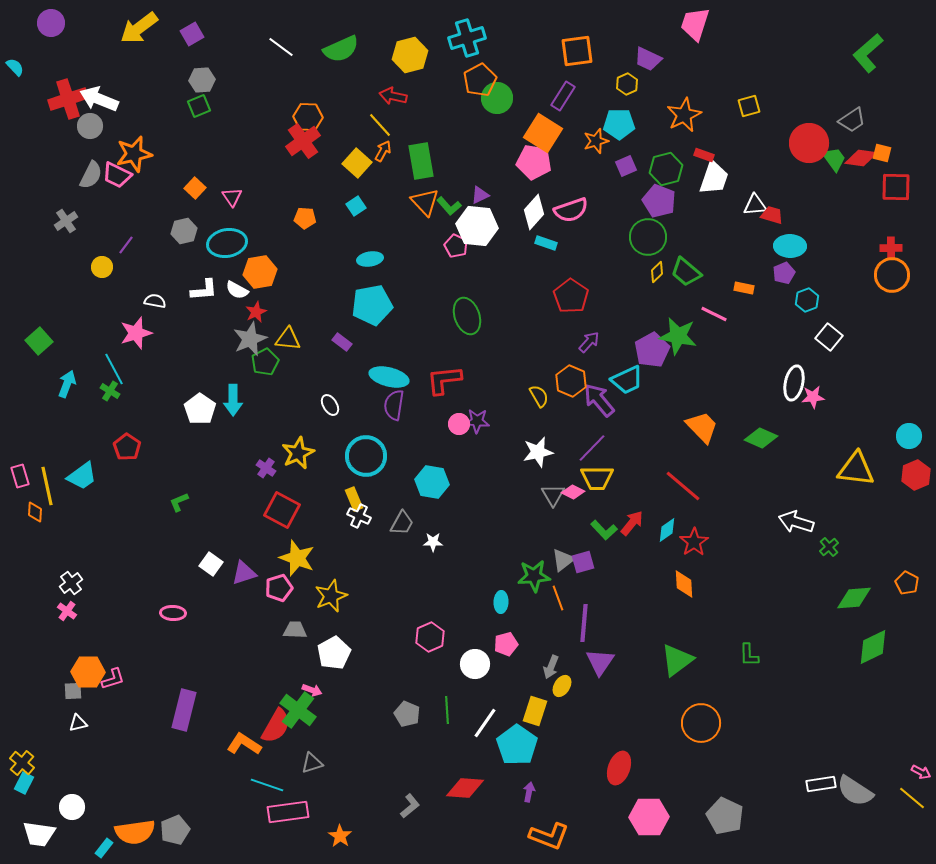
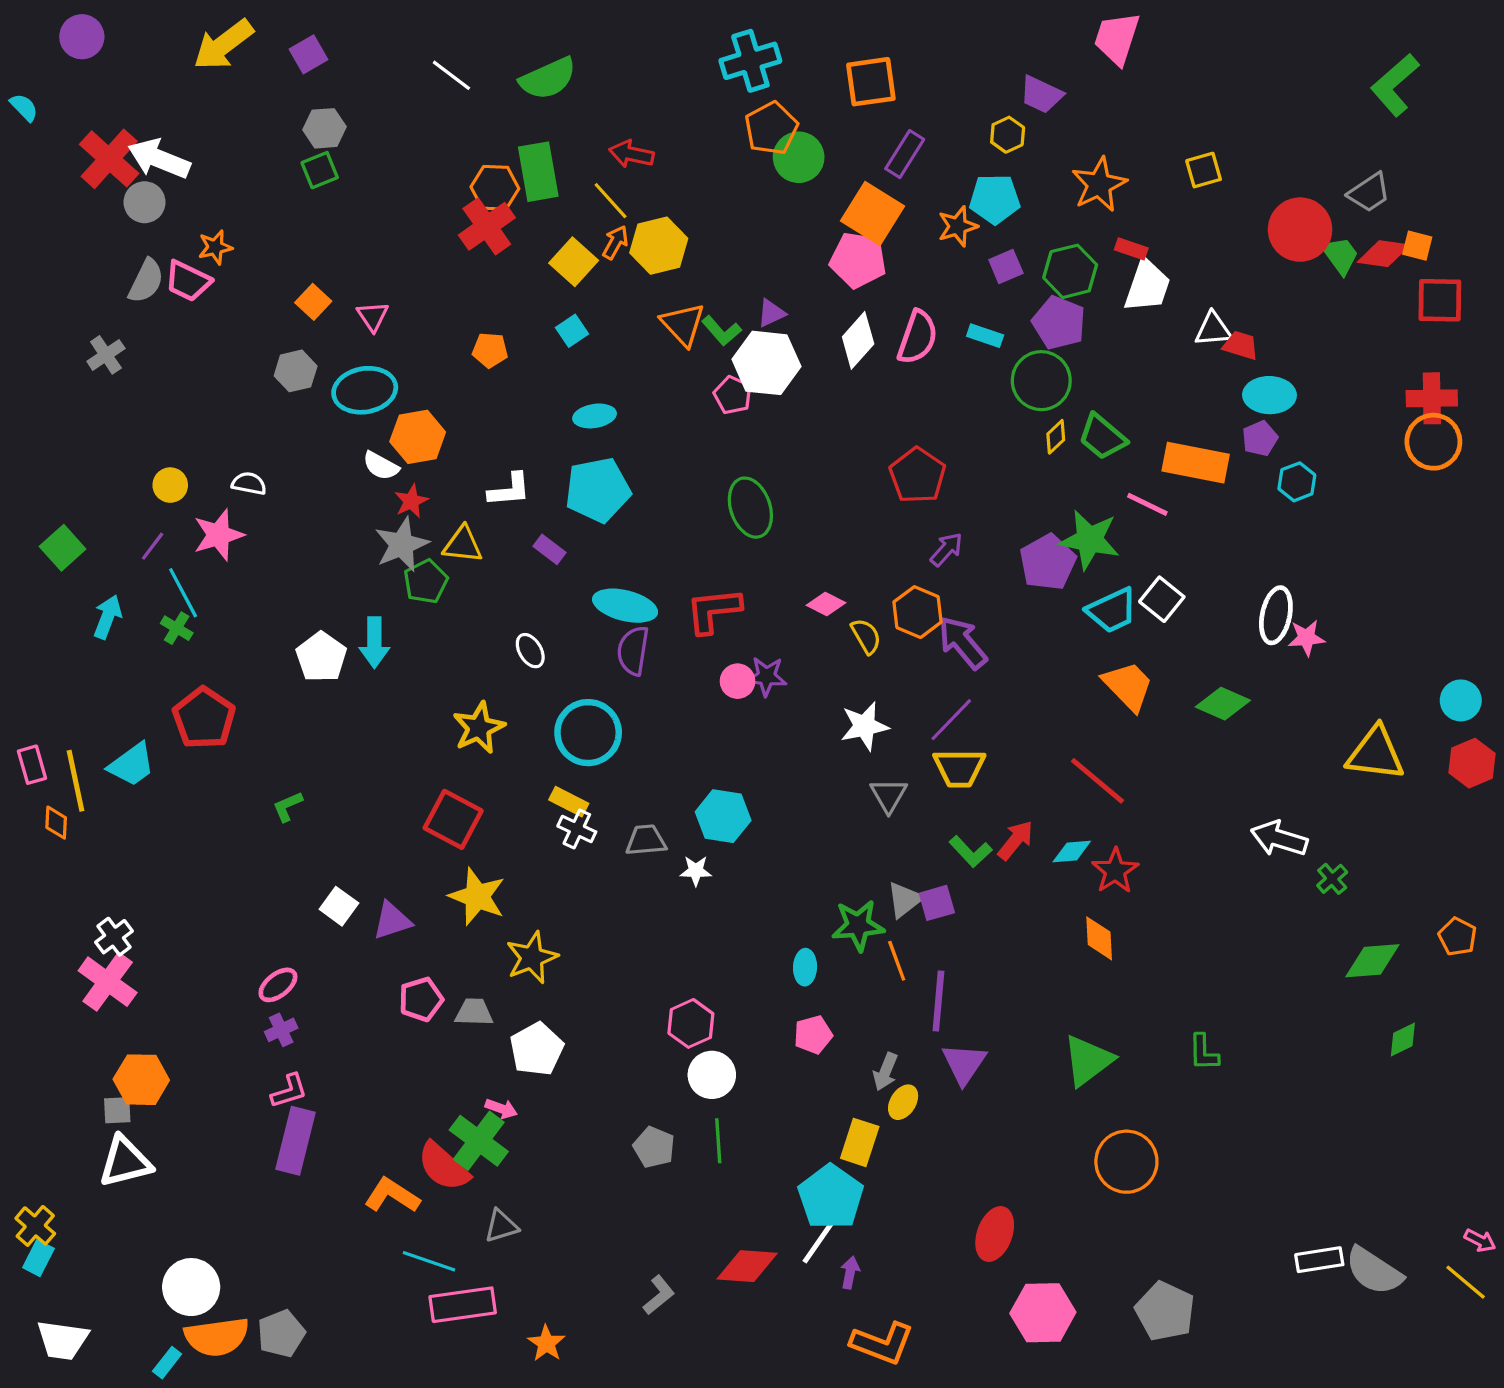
orange square: (577, 51) -> (871, 82), moved
yellow hexagon: (410, 55) -> (659, 246), moved
red cross: (68, 99) -> (109, 159), turned -30
orange star: (134, 154) -> (215, 247), size x0.6
green rectangle: (421, 161) -> (538, 172), moved
pink semicircle: (571, 210) -> (918, 337), turned -52
cyan rectangle: (546, 243) -> (985, 336), moved
purple line: (126, 245) -> (153, 546), moved
red cross: (891, 248) -> (1432, 398), size x1.4
yellow circle: (102, 267) -> (170, 485), moved
orange rectangle: (744, 288) -> (1196, 463), size x2.0
white L-shape: (204, 290) -> (509, 490), moved
white square: (829, 337) -> (1162, 599), moved
cyan trapezoid: (627, 380) -> (1112, 610), moved
red pentagon: (127, 447) -> (204, 718), size x1.4
purple cross: (266, 468) -> (281, 1030), moved, turned 30
cyan hexagon: (432, 482) -> (723, 816), moved
pink diamond: (573, 492) -> (826, 604), moved
yellow rectangle: (354, 499) -> (569, 802), turned -40
gray trapezoid: (402, 523) -> (646, 840), turned -124
cyan diamond: (667, 530) -> (1072, 851), turned 30
pink pentagon: (279, 588) -> (421, 999), moved
pink cross: (67, 611) -> (108, 982), size x1.8
pink ellipse: (173, 613) -> (278, 985), turned -40
green diamond: (873, 647) -> (1403, 1040), size x0.6
white circle: (475, 664) -> (712, 1075), moved
pink L-shape: (113, 679) -> (289, 1091), moved
white triangle: (78, 723) -> (125, 1162), size x1.8
white line: (485, 723) -> (819, 1240), moved
red semicircle: (276, 726) -> (443, 1166), turned 102
white circle: (72, 807) -> (191, 1287), moved, size x1.4

